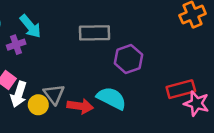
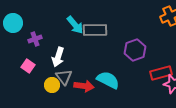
cyan arrow: (30, 26) -> (75, 25), moved
purple hexagon: (128, 59) -> (135, 50), moved
white arrow: (19, 94) -> (58, 57), moved

